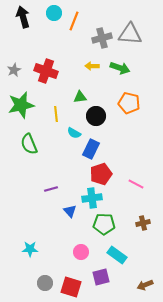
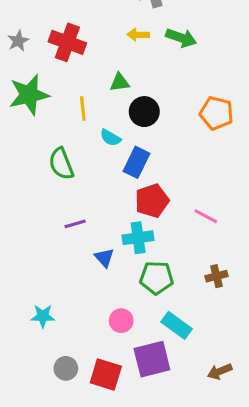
orange pentagon: (129, 103) -> (217, 113), moved
green semicircle: (29, 144) -> (61, 164), moved
purple square: (101, 277) -> (152, 359), size x1.4

